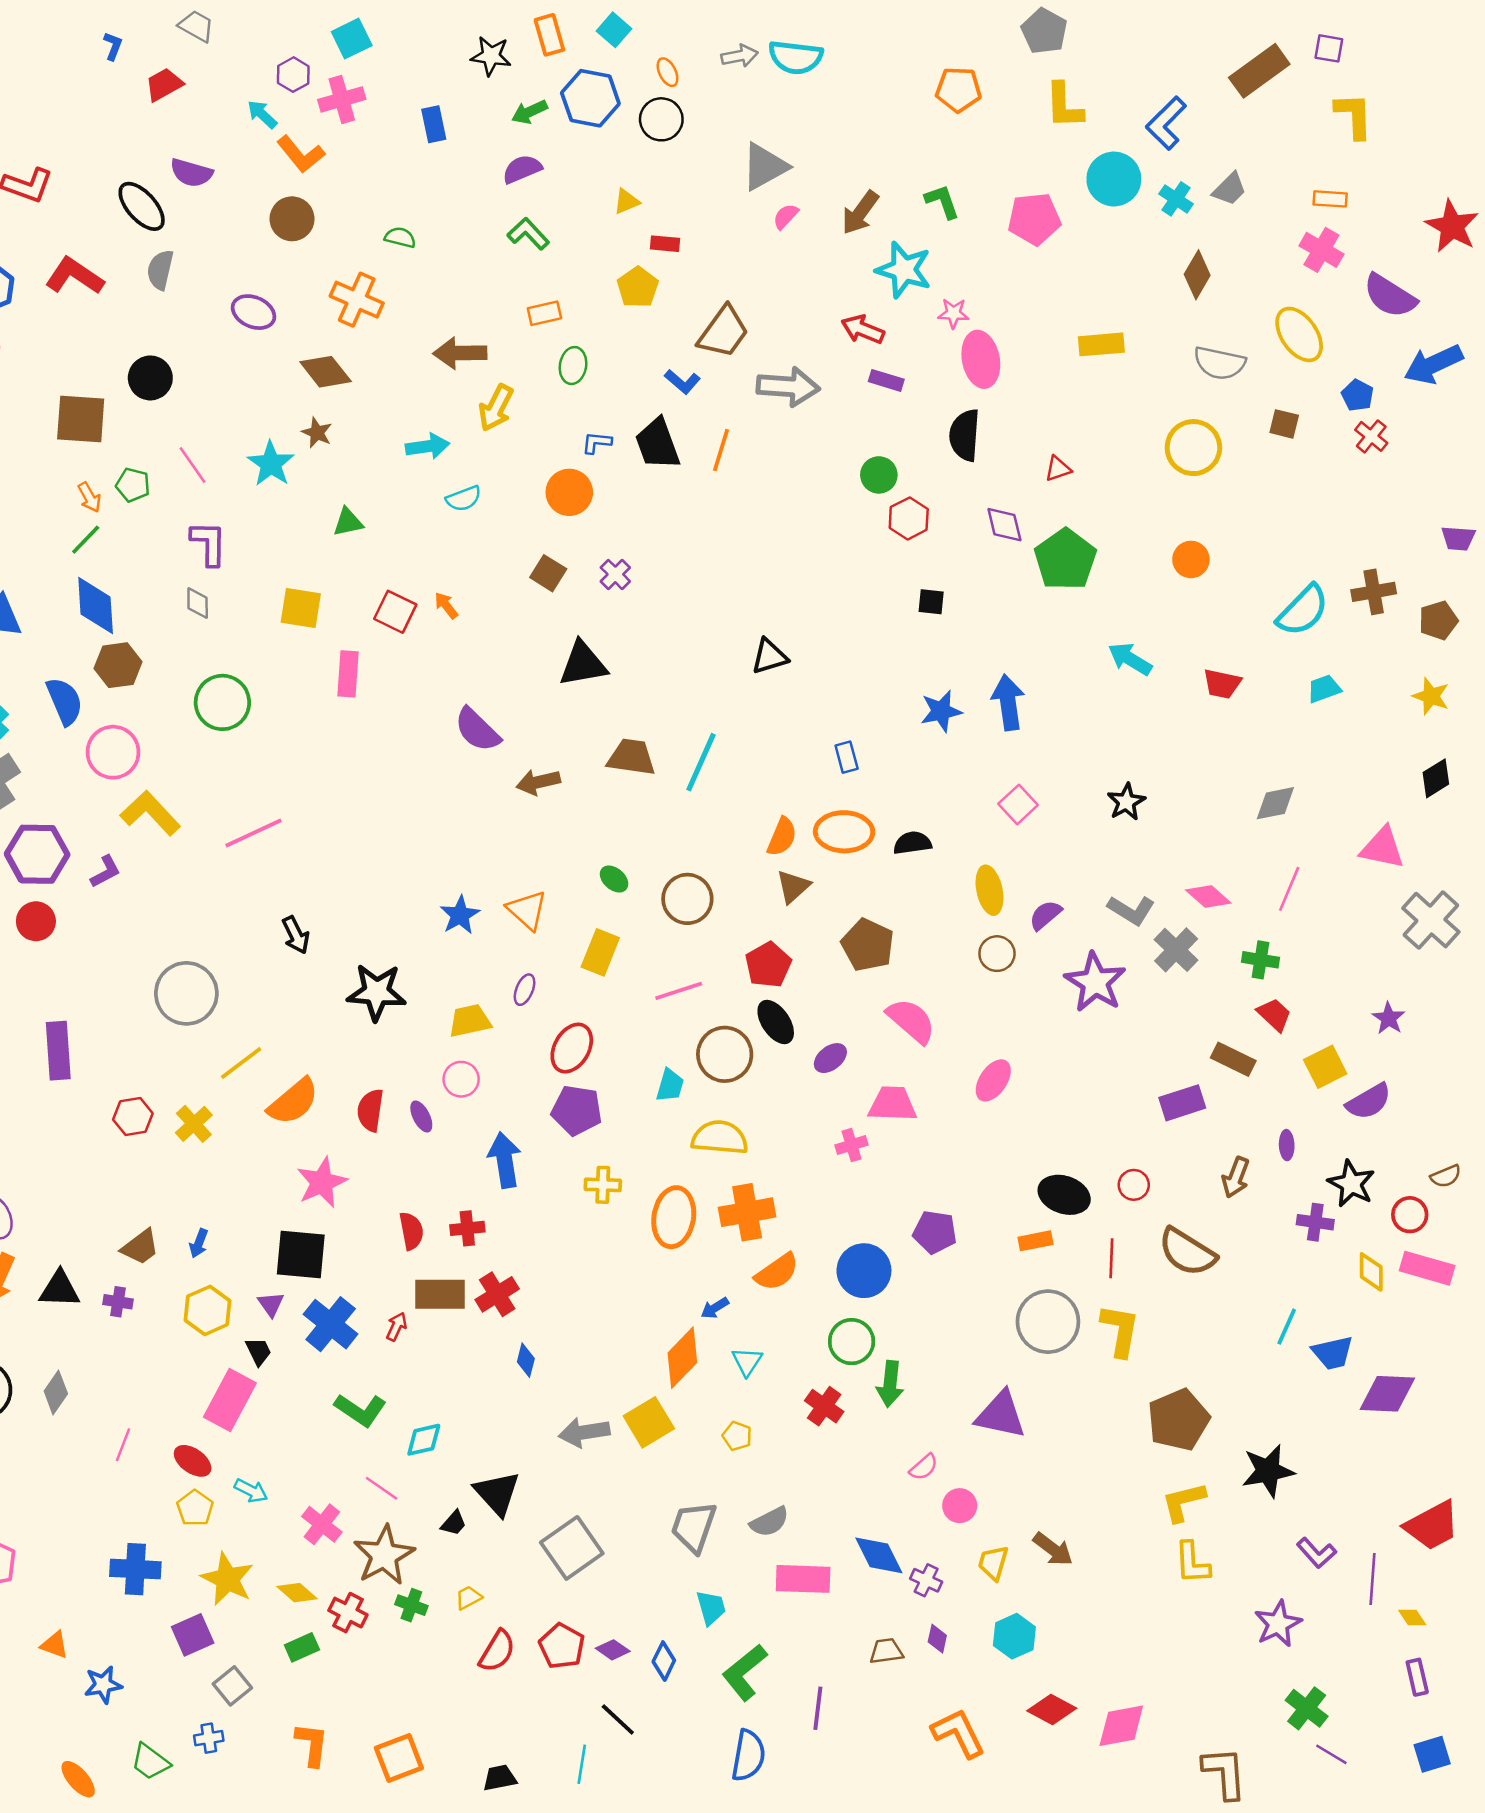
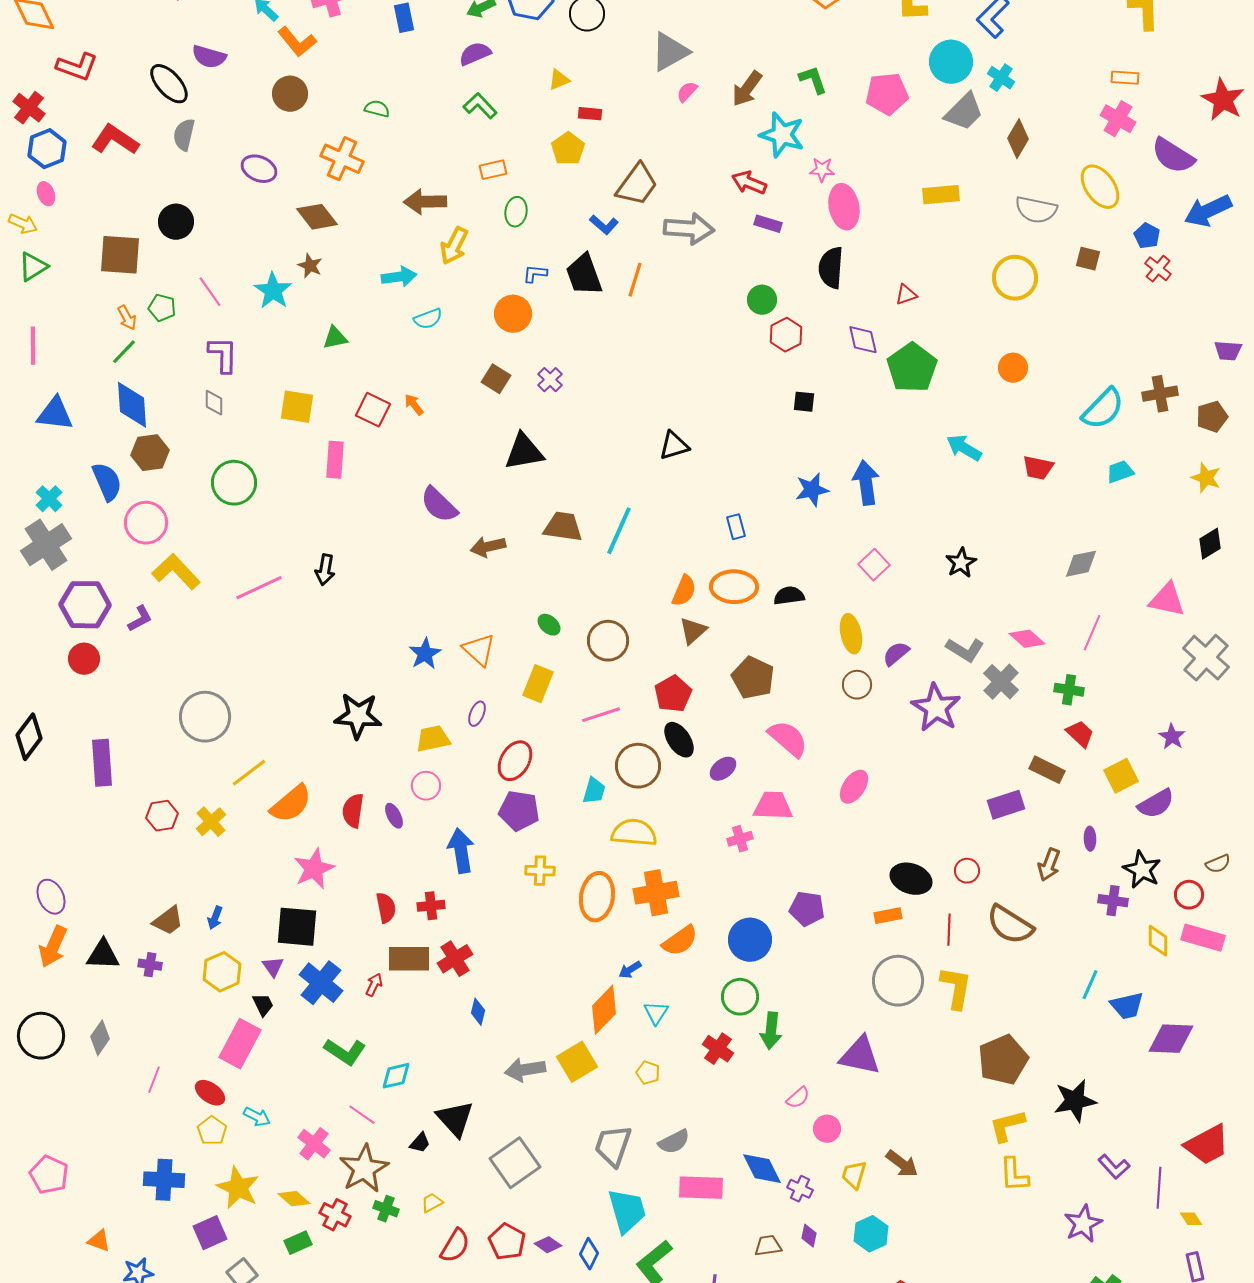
gray trapezoid: (1229, 189) -> (964, 112), moved, size x1.4
black arrow: (296, 935) -> (325, 570), moved, turned 36
cyan trapezoid: (711, 1608) -> (627, 1211), size x1.6

